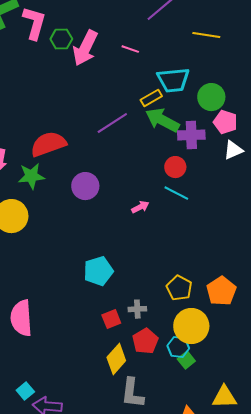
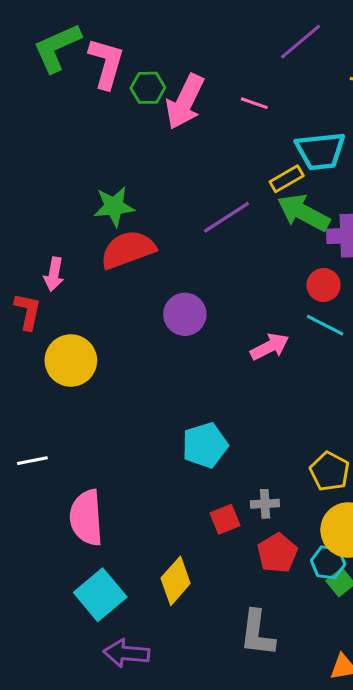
green star: (31, 176) -> (114, 206), moved
pink arrow: (140, 207) -> (270, 347), size x1.4
yellow diamond: (116, 359) -> (176, 581), moved
cyan square: (25, 391) -> (100, 595), moved, size x1.8

